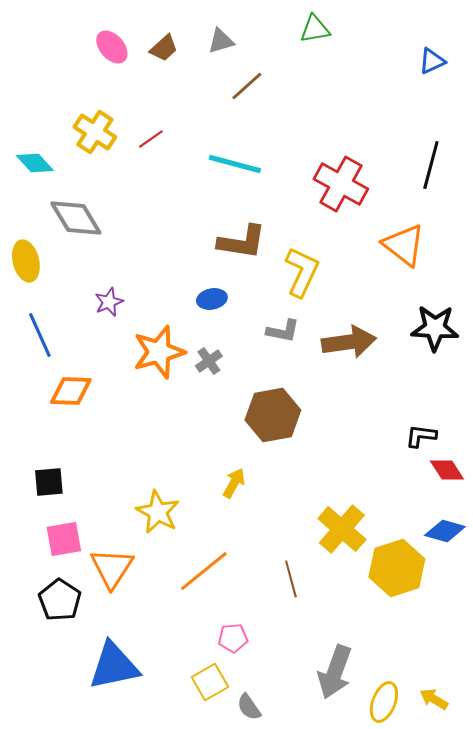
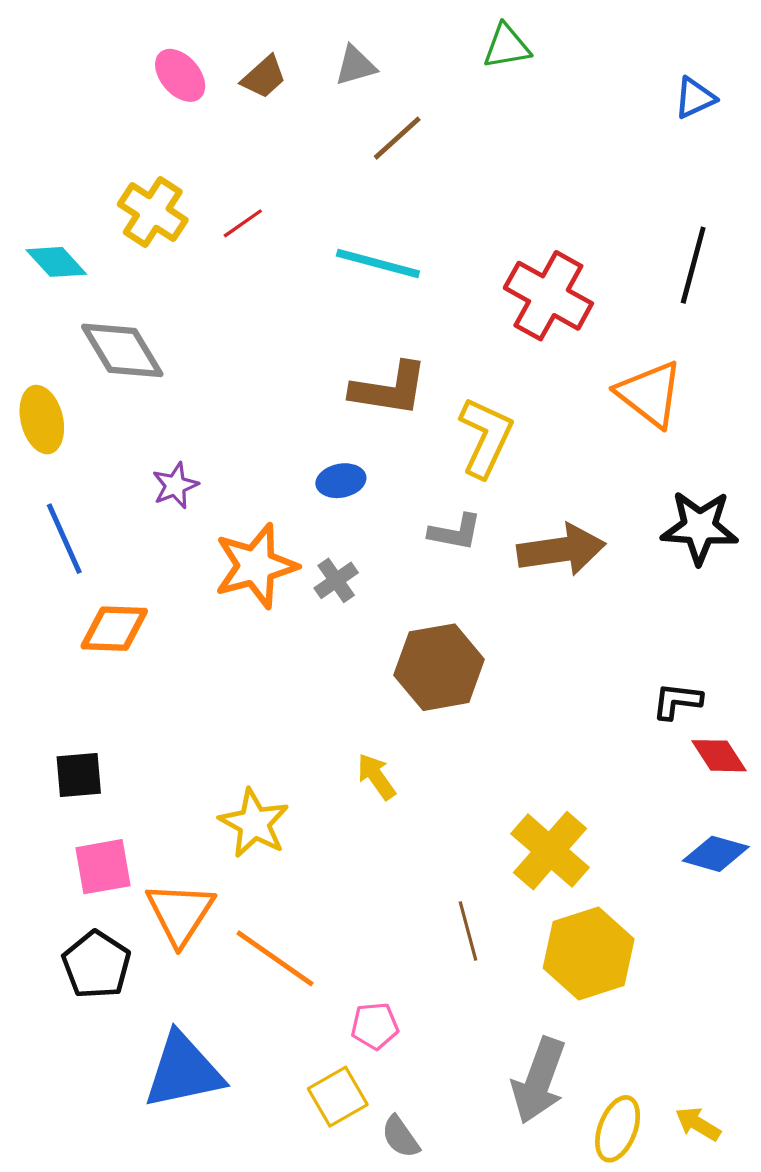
yellow arrow: (234, 483) -> (376, 777), turned -64
yellow hexagon: (397, 568) -> (589, 953), moved
orange line: (204, 571) -> (275, 958), moved, turned 74

